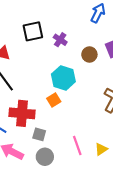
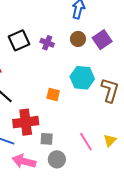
brown circle: (89, 55) -> (78, 39), moved
cyan hexagon: (63, 78) -> (82, 78), moved
orange square: (54, 100) -> (53, 94), moved, turned -32

